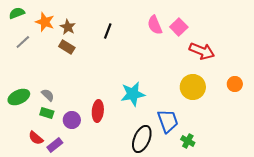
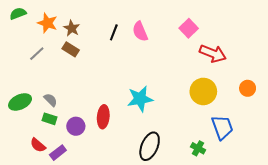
pink semicircle: (155, 25) -> (140, 31), moved
gray line: (23, 42) -> (37, 54), moved
blue trapezoid: (168, 121) -> (222, 127), moved

